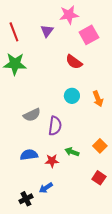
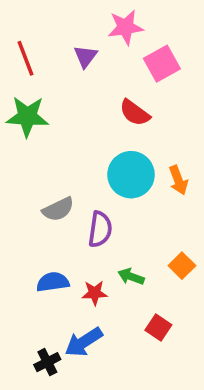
cyan circle: (72, 96) -> (131, 175), size x1.6
red square: (99, 178) -> (158, 328), moved
blue arrow: (46, 188) -> (84, 342), size x1.5

